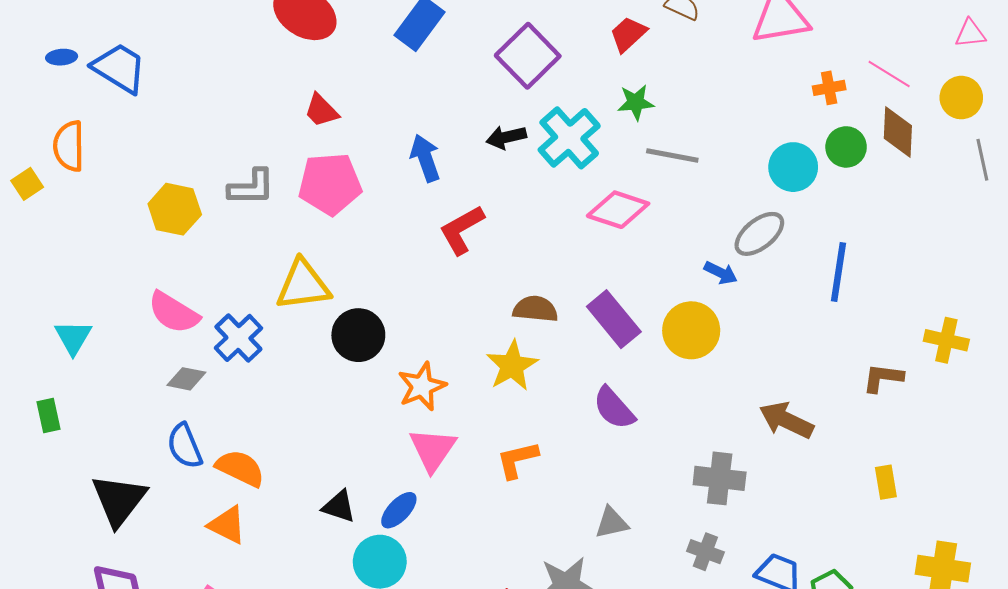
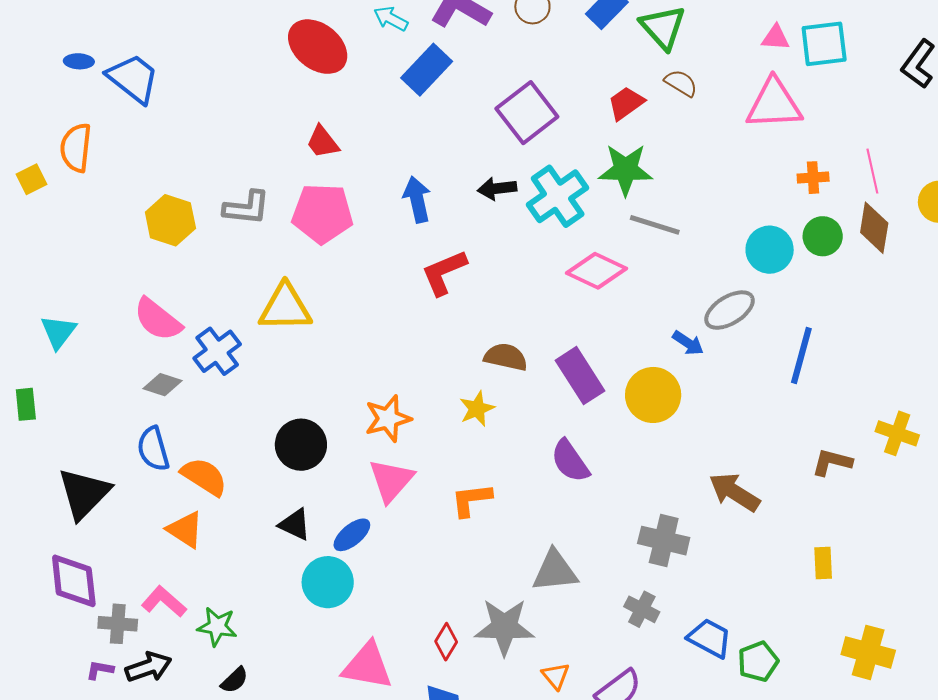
pink line: (889, 74) -> (872, 171), turned 39
green star: (636, 102) -> (626, 170), size x1.5
black circle: (358, 335) -> (301, 445), moved
yellow star: (512, 366) -> (477, 409), size x0.7
gray triangle: (612, 523) -> (555, 571), size x1.4

